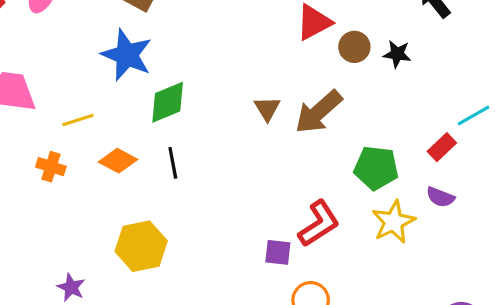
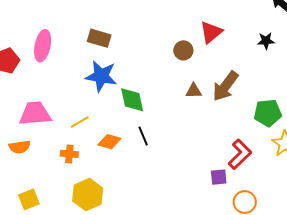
brown circle: (354, 47) -> (183, 50), moved
green diamond: (168, 102) -> (132, 100), turned -68
brown triangle: (267, 109) -> (194, 91), turned -48
yellow hexagon: (141, 246) -> (88, 195), moved

